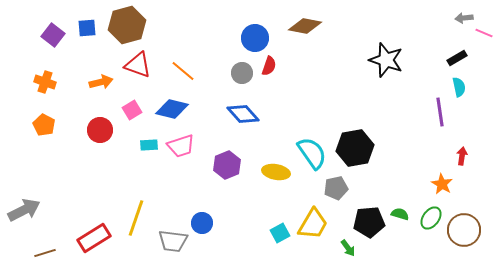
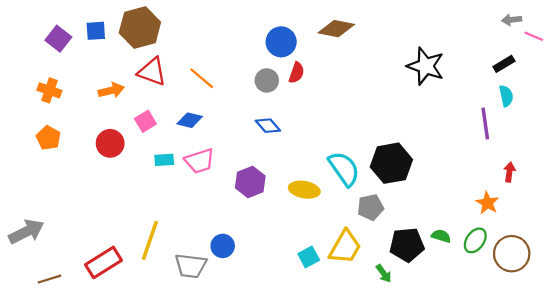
blue diamond: (172, 109) -> (190, 120), size x0.7
blue diamond: (243, 114) -> (268, 126), size x0.7

